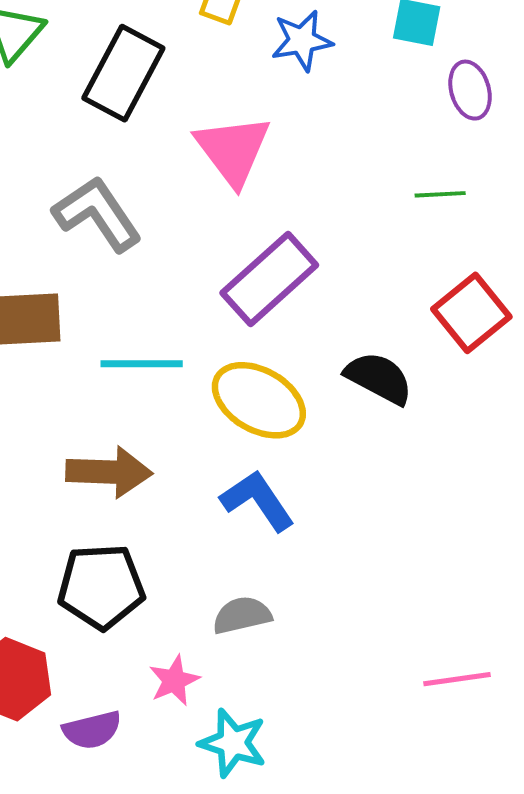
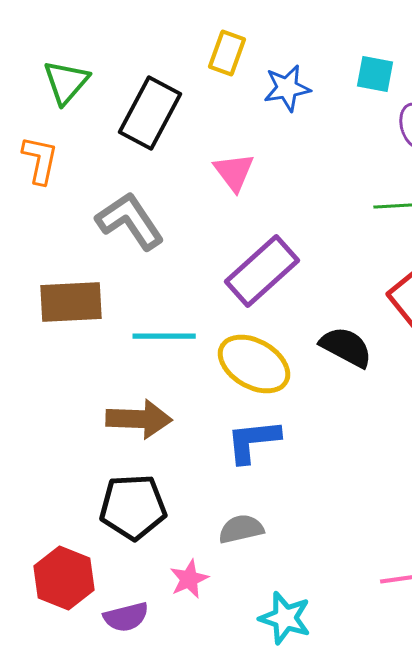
pink triangle: (233, 150) -> (234, 172), size x0.7
blue L-shape: (258, 501) -> (253, 441), turned -62
cyan star: (233, 743) -> (285, 618), moved

